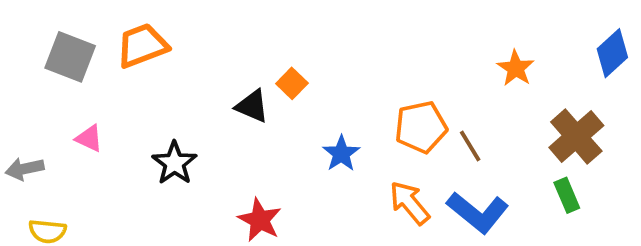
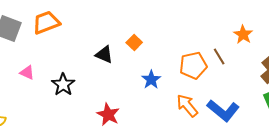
orange square: (292, 83) -> (134, 42), moved
pink triangle: (89, 138) -> (27, 72), moved
brown line: (470, 146) -> (219, 56), moved

